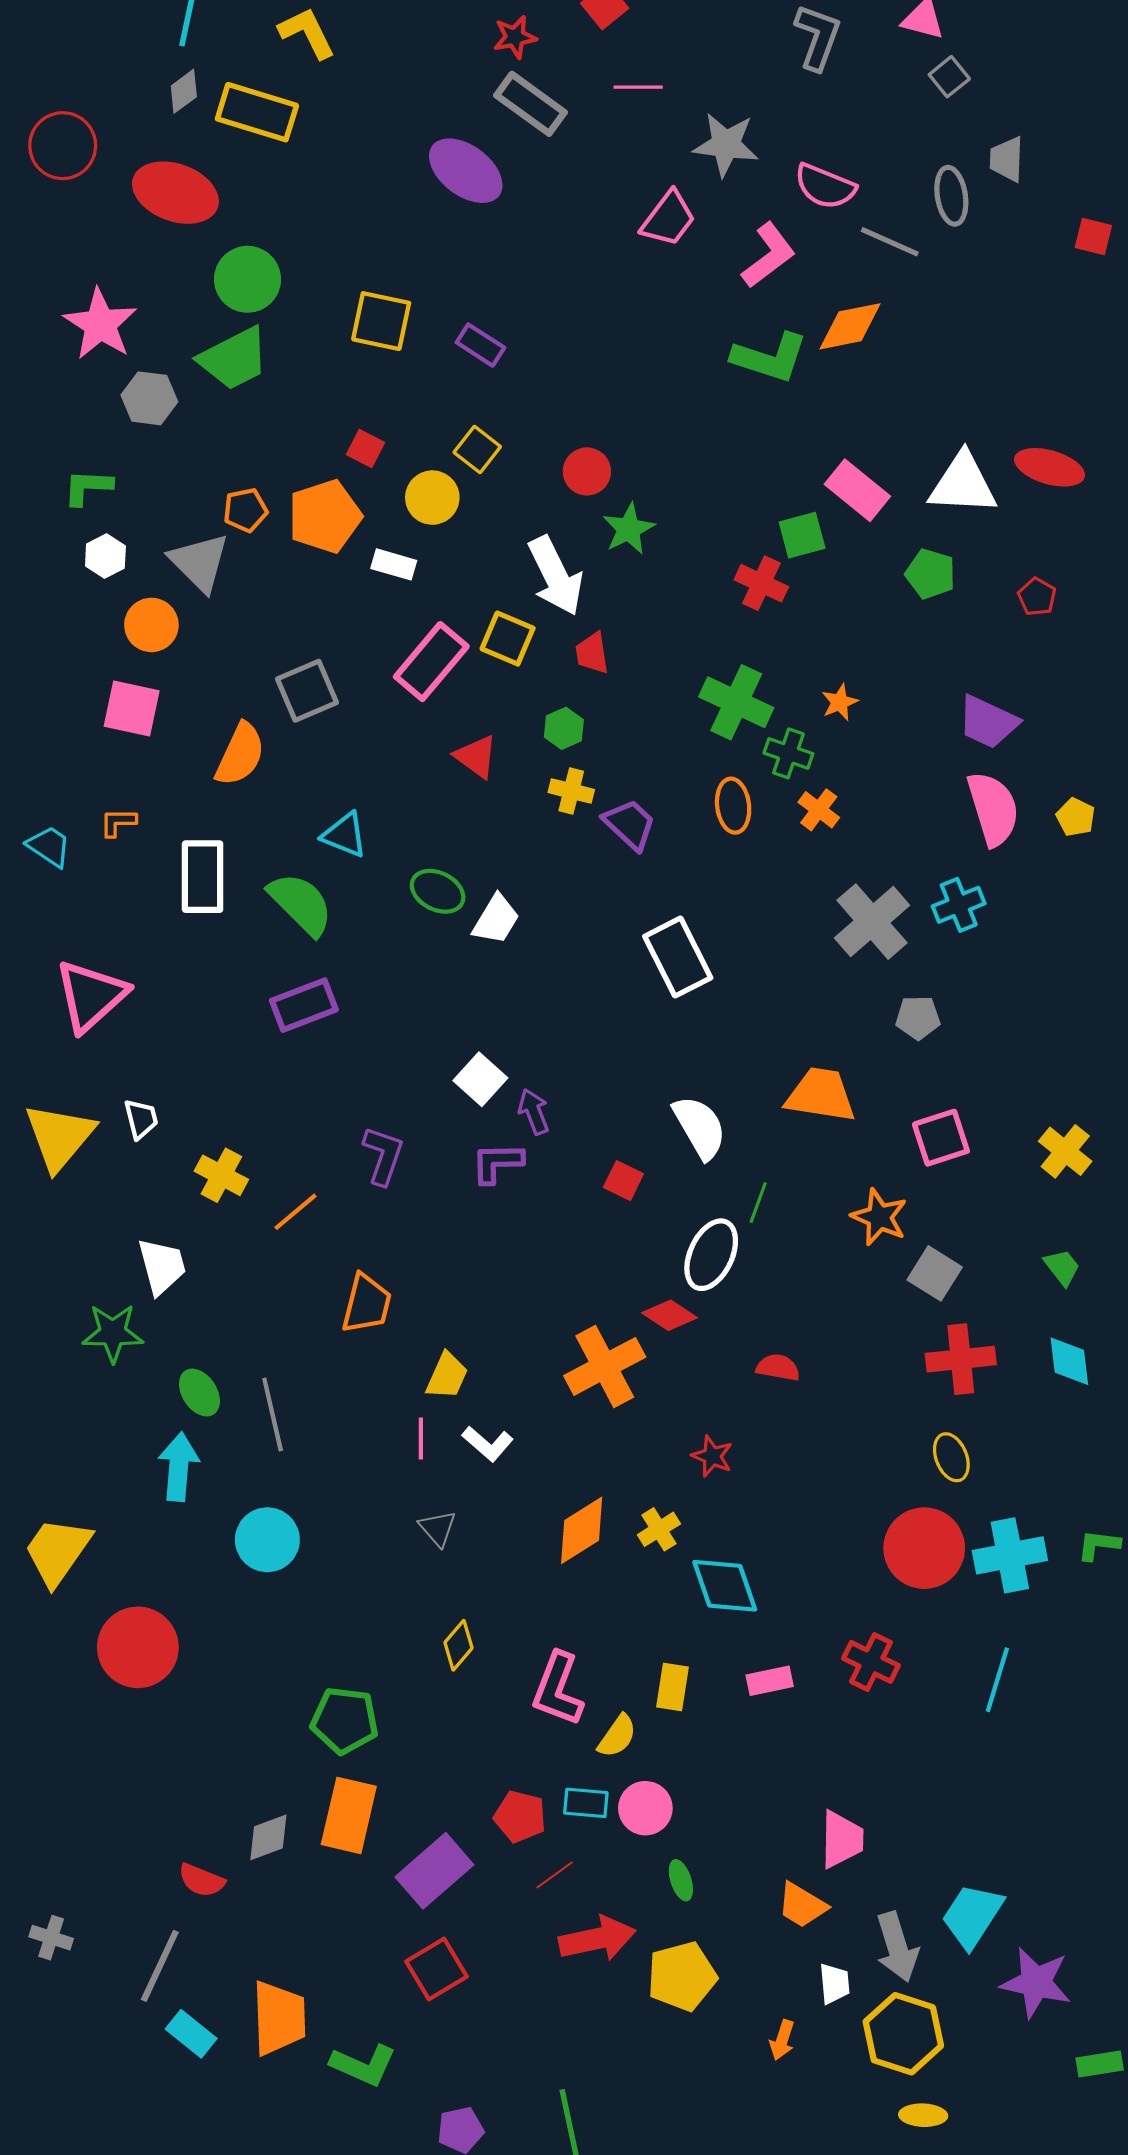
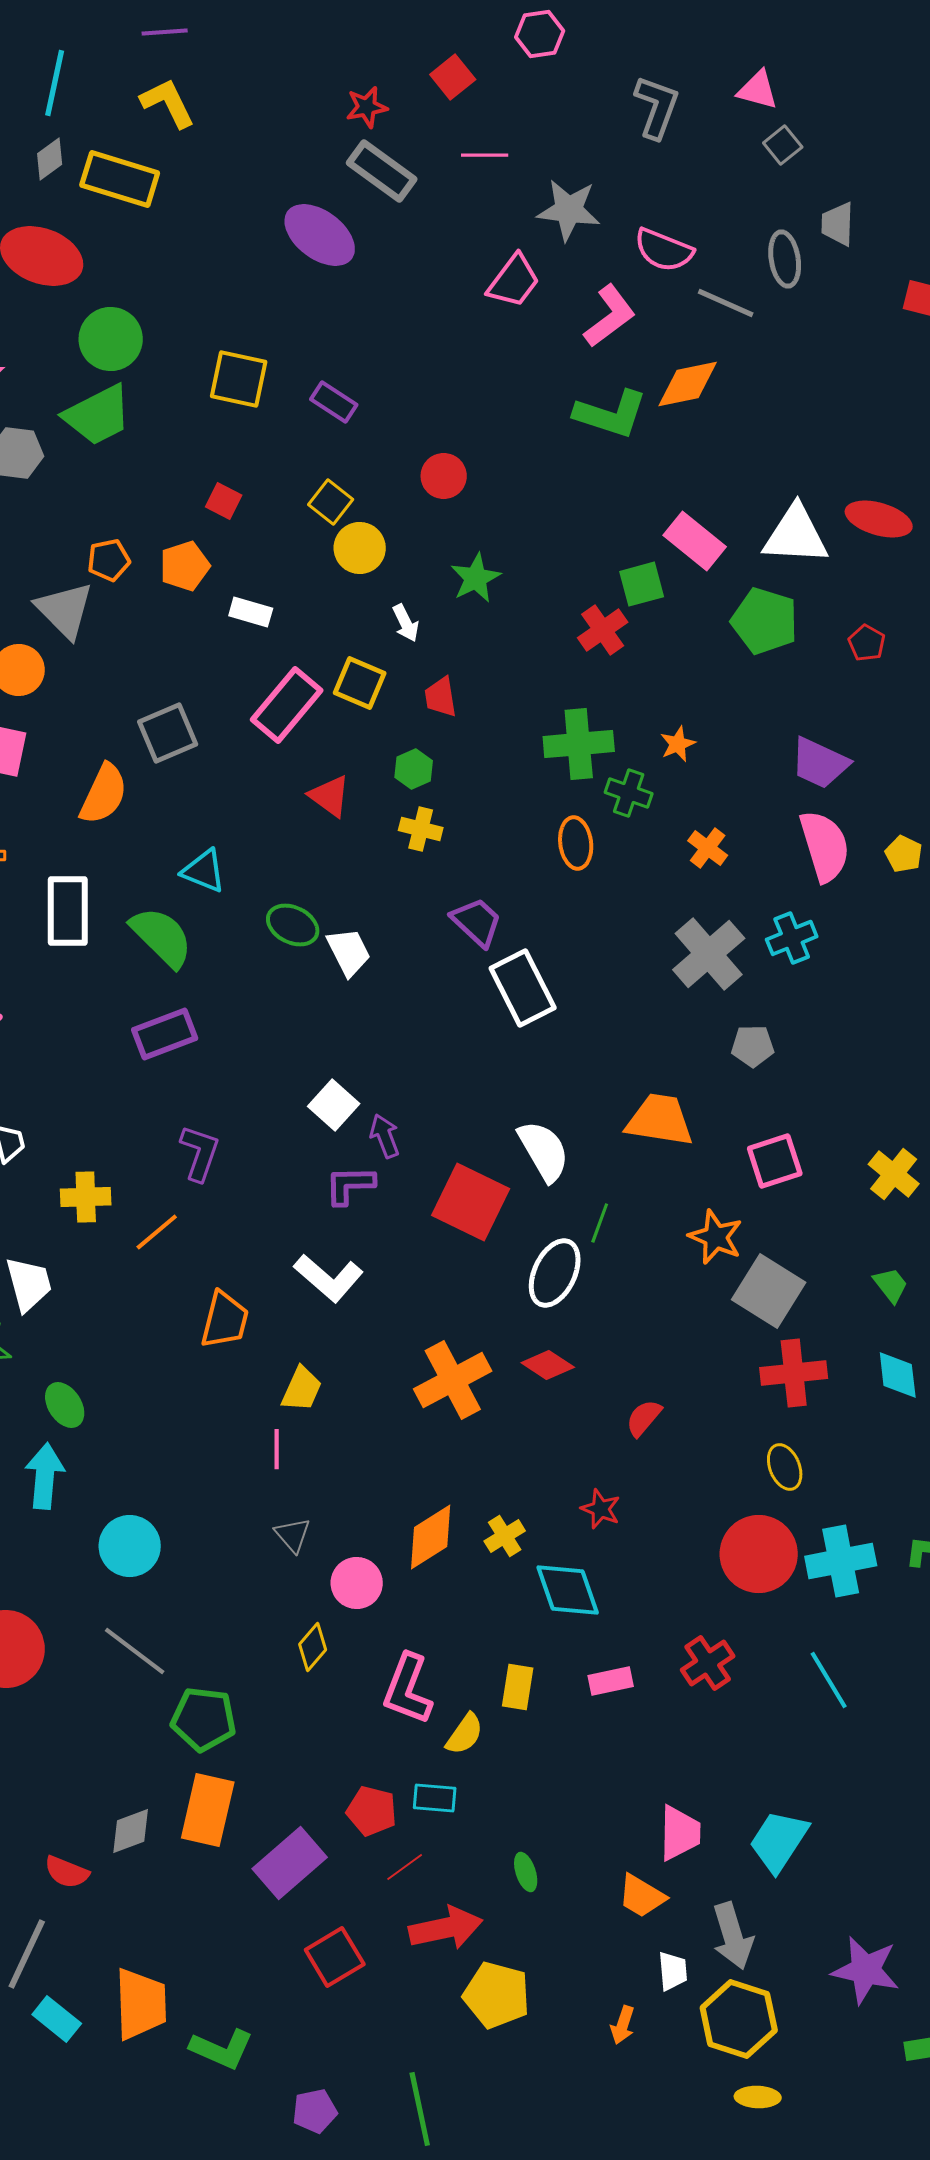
red circle: (587, 471) -> (444, 476), moved
yellow circle: (432, 498) -> (360, 548), moved
orange pentagon: (325, 516) -> (185, 566), size x0.7
green pentagon: (930, 574) -> (765, 621), size x1.4
white arrow: (556, 576) -> (406, 623), size x0.5
red cross: (761, 583) -> (603, 630), turned 30
green cross: (736, 702) -> (579, 744), turned -30
orange cross: (819, 810) -> (708, 848), moved
purple trapezoid: (630, 824) -> (477, 922), moved
white trapezoid: (496, 919) -> (349, 952), turned -58
purple L-shape: (383, 1155) -> (200, 1153), moved
yellow cross: (221, 1175) -> (86, 1197), turned -30
red square: (623, 1181) -> (471, 1202), size x2.0
gray square: (935, 1273) -> (769, 1291), size x1.4
red diamond: (669, 1315) -> (548, 1365), moved
red semicircle: (778, 1367) -> (644, 1418), moved, turned -60
gray line: (273, 1414) -> (135, 1651), moved, turned -40
white L-shape: (488, 1444) -> (329, 1278), moved, size x1.4
red star: (712, 1456) -> (601, 1509), moved
red cross: (871, 1662) -> (708, 1663), turned 30
cyan line: (997, 1680) -> (829, 1680), turned -48
pink circle: (645, 1808) -> (357, 1583), moved
cyan trapezoid: (972, 1916) -> (779, 1841), moved
red square: (437, 1969) -> (335, 1957), moved
yellow pentagon: (682, 1976) -> (497, 1995), moved, turned 30

